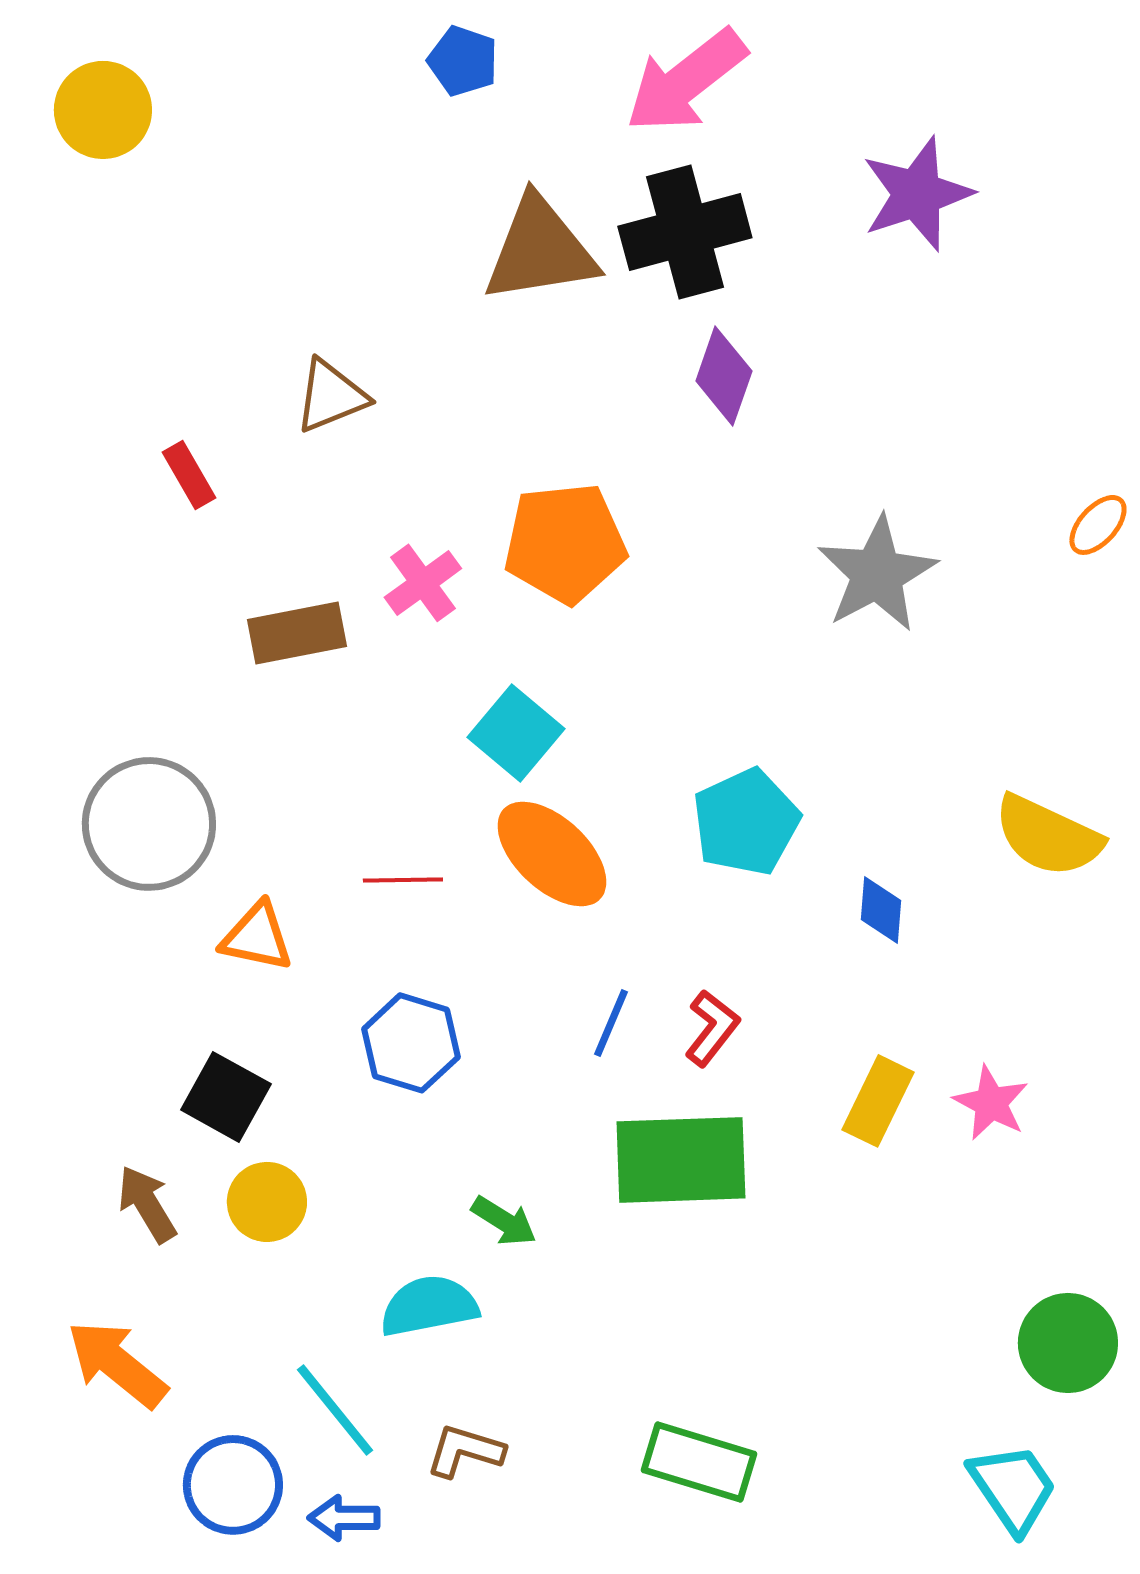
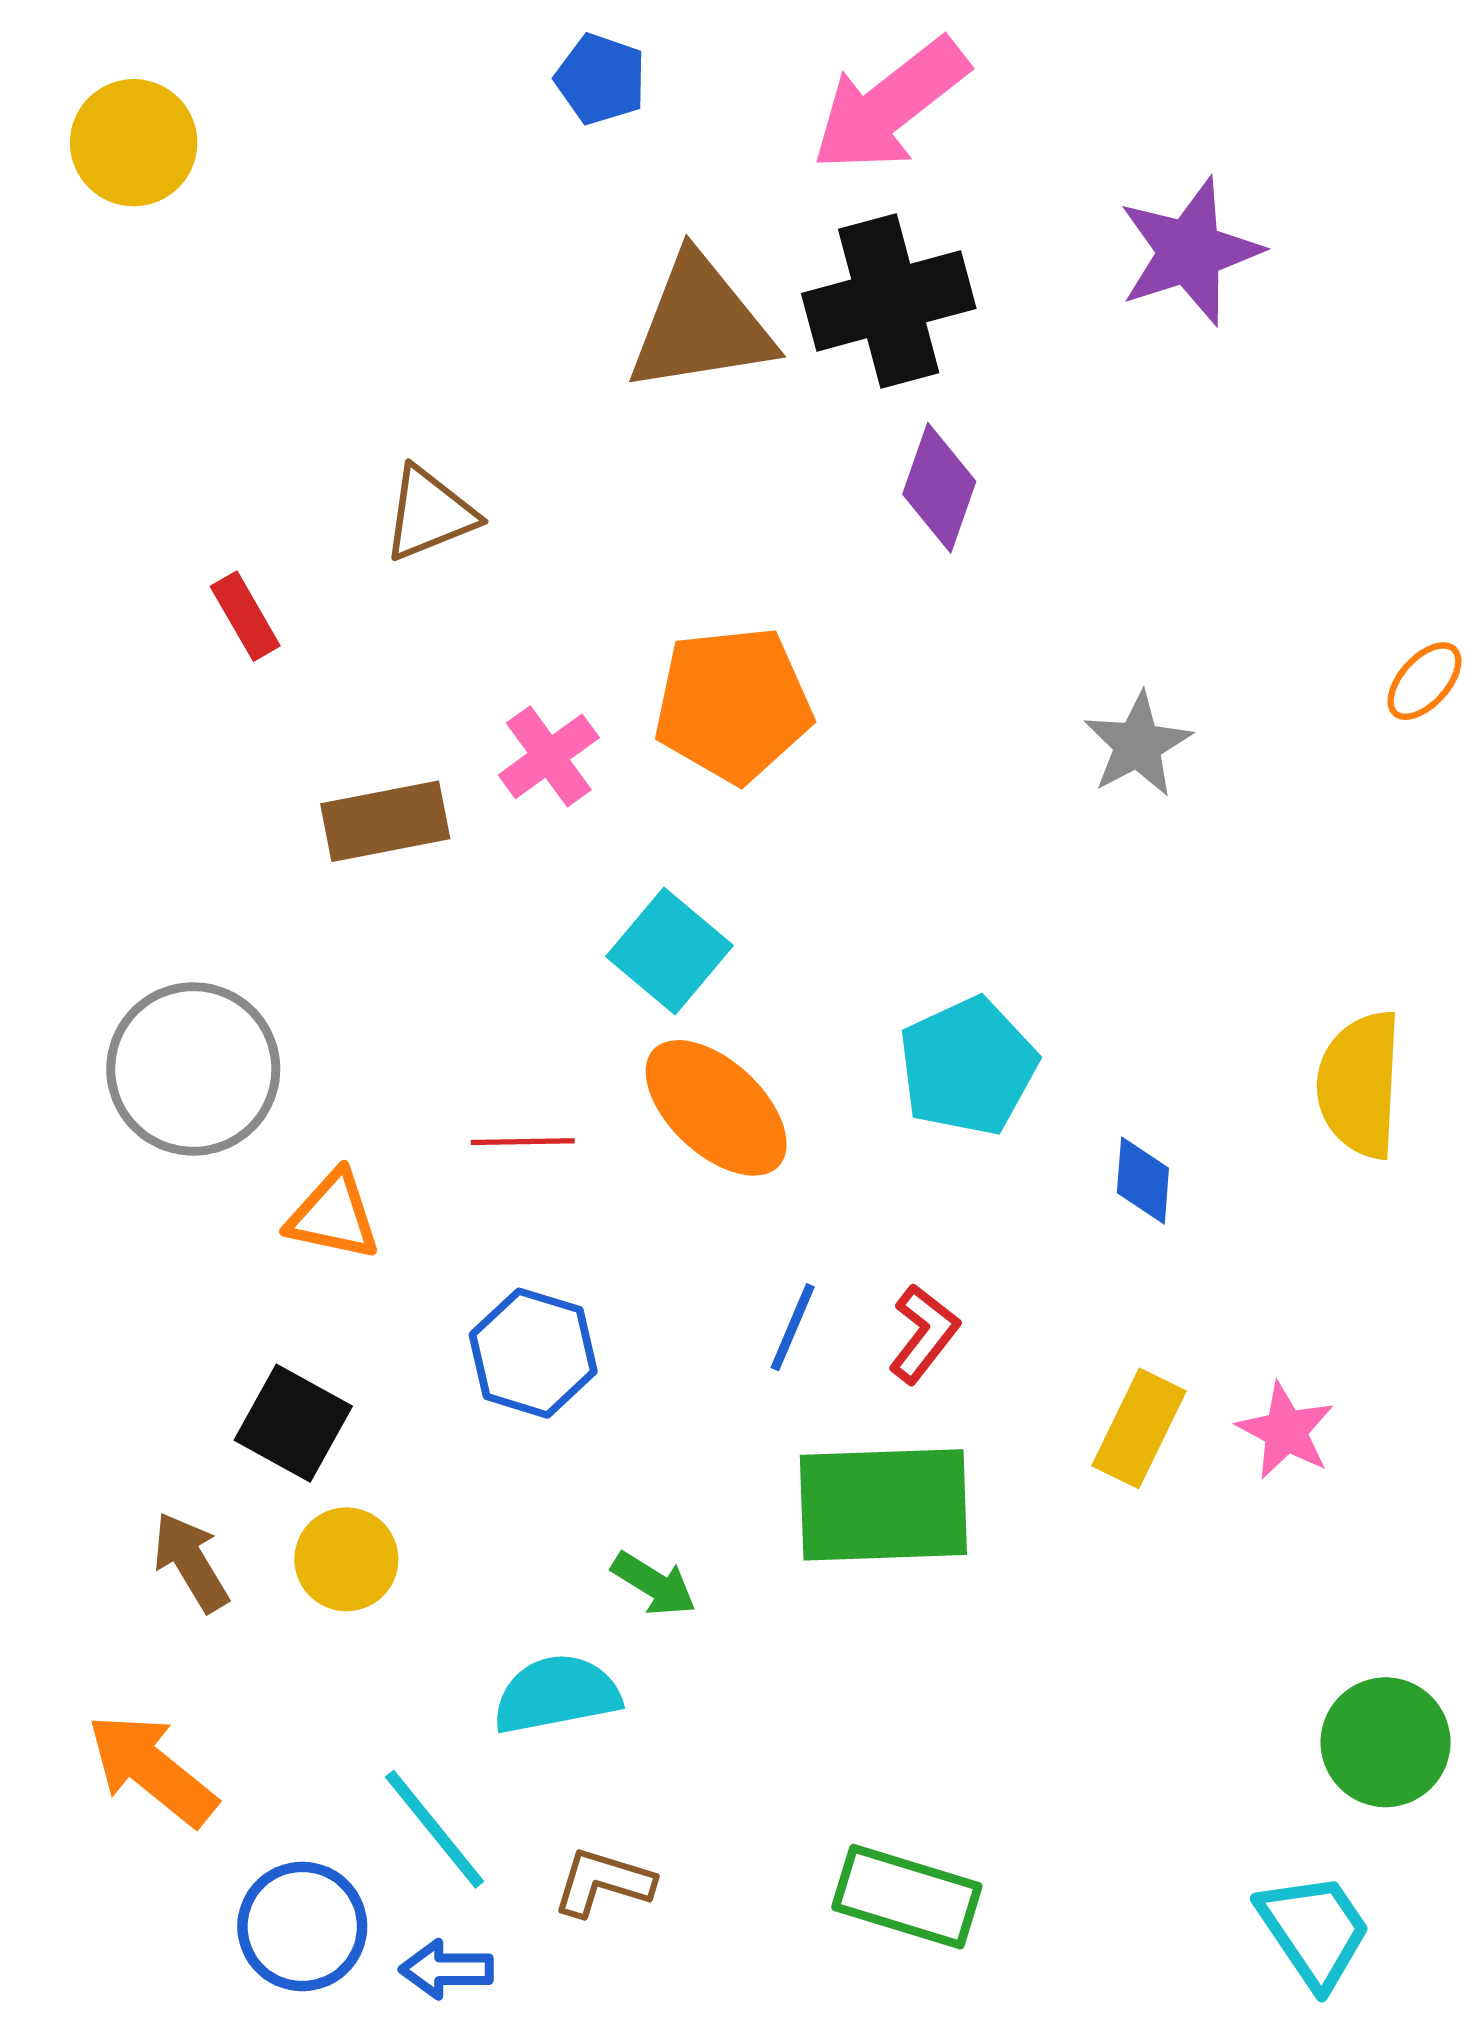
gray star: (877, 574) -> (1138, 745), size x0.7
yellow semicircle: (1048, 836) -> (1360, 1085), turned 68

